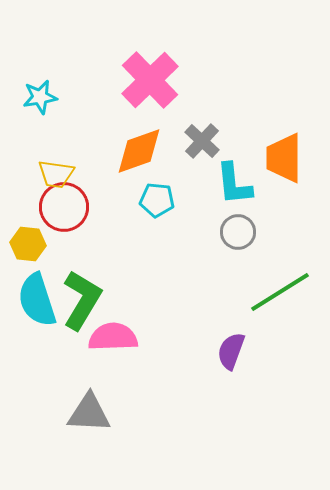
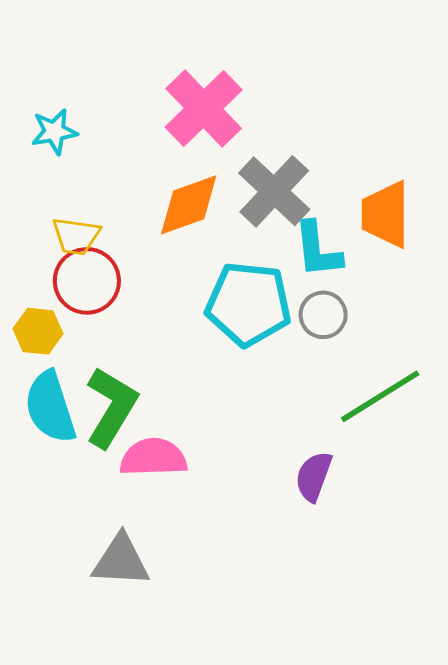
gray cross: (202, 141) -> (274, 191), size x1.5
cyan pentagon: (157, 200) -> (248, 304), moved, size x1.8

